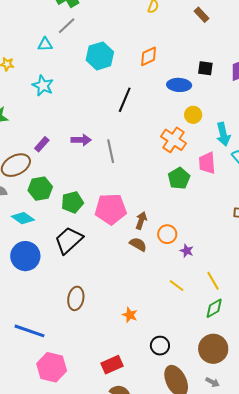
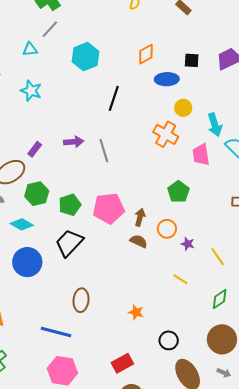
orange diamond: (149, 56) -> (146, 54), moved
green pentagon: (179, 178) -> (178, 192), moved
yellow line: (213, 281) -> (218, 257), moved
blue line: (30, 331) -> (56, 332), moved

